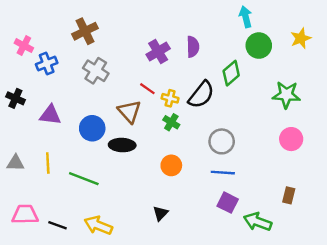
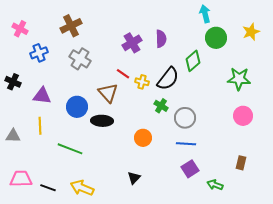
pink cross: (24, 46) -> (20, 29), moved
green cross: (171, 122) -> (161, 106), moved
yellow line: (48, 163) -> (40, 126), moved
purple square: (228, 203) -> (190, 169), turned 30
green arrow: (258, 222) -> (215, 185), size x0.7

